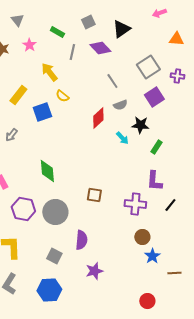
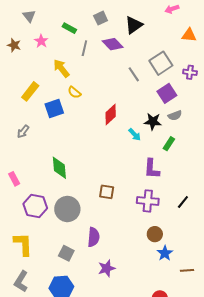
gray line: (112, 81) -> (134, 74), moved
gray semicircle: (120, 105) -> (175, 116), moved
purple L-shape: (154, 181) -> (152, 169), moved

